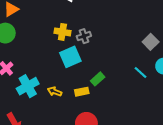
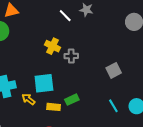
gray square: (151, 42) -> (114, 70), moved
cyan square: (70, 57) -> (44, 83), moved

